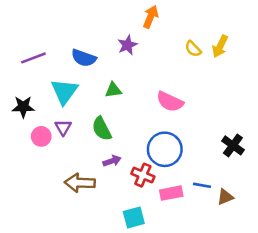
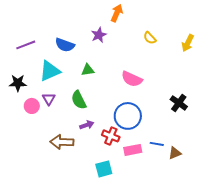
yellow arrow: (220, 46) -> (188, 43), moved
cyan triangle: (64, 91) -> (50, 71), turned 30
black cross: (233, 145) -> (179, 103), moved

